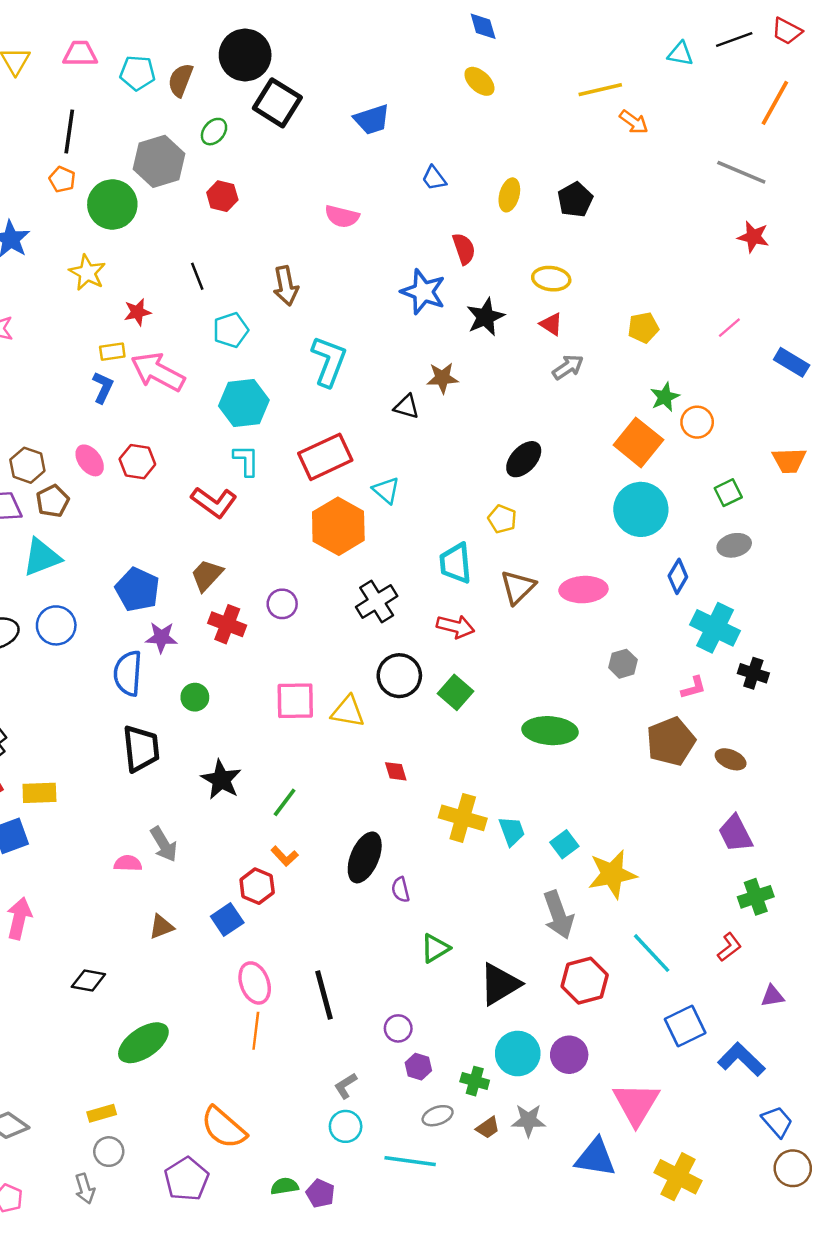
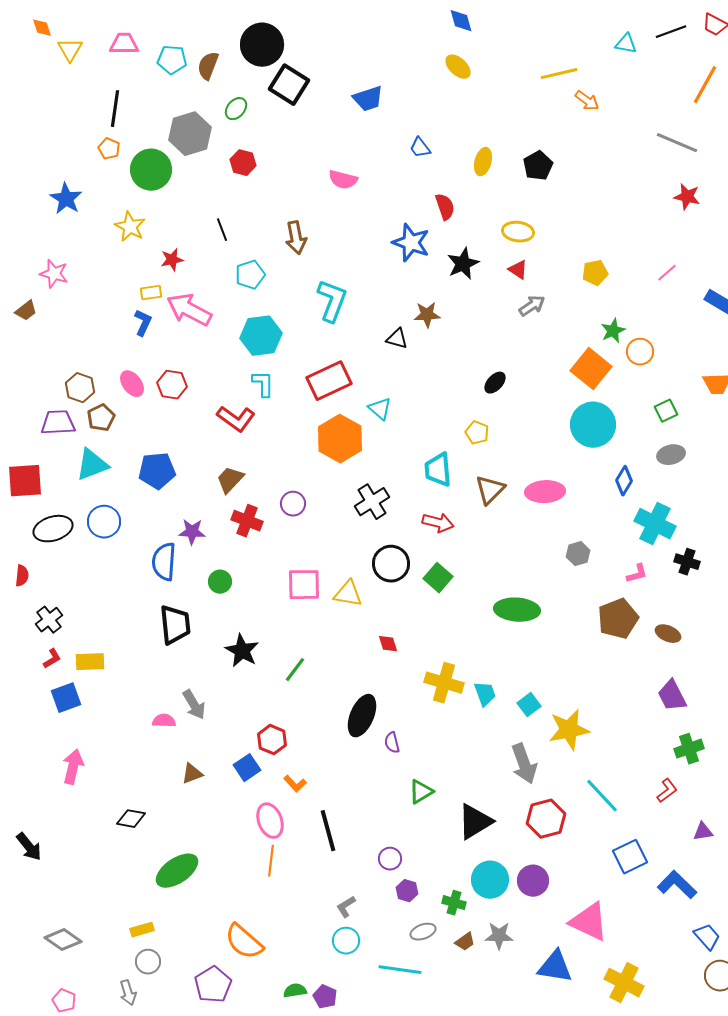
black ellipse: (524, 459) -> (495, 383), size x0.7
blue pentagon: (137, 590) -> (157, 471), moved, turned -30
orange L-shape: (285, 856) -> (295, 784), moved
pink triangle: (636, 1104) -> (589, 922), turned -36

